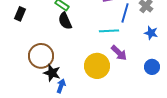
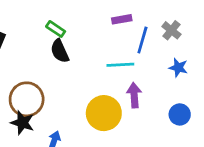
purple arrow: (119, 53) -> (134, 95), turned -138
black star: (52, 73) -> (22, 123), moved

